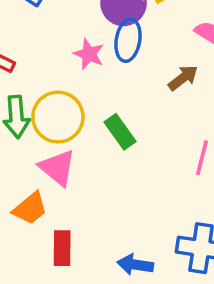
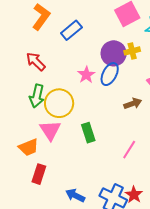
green rectangle: (120, 132) -> (88, 133), moved

